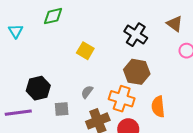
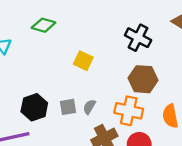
green diamond: (53, 16) -> (44, 25), turned 35
gray square: (62, 109) -> (68, 107), moved

